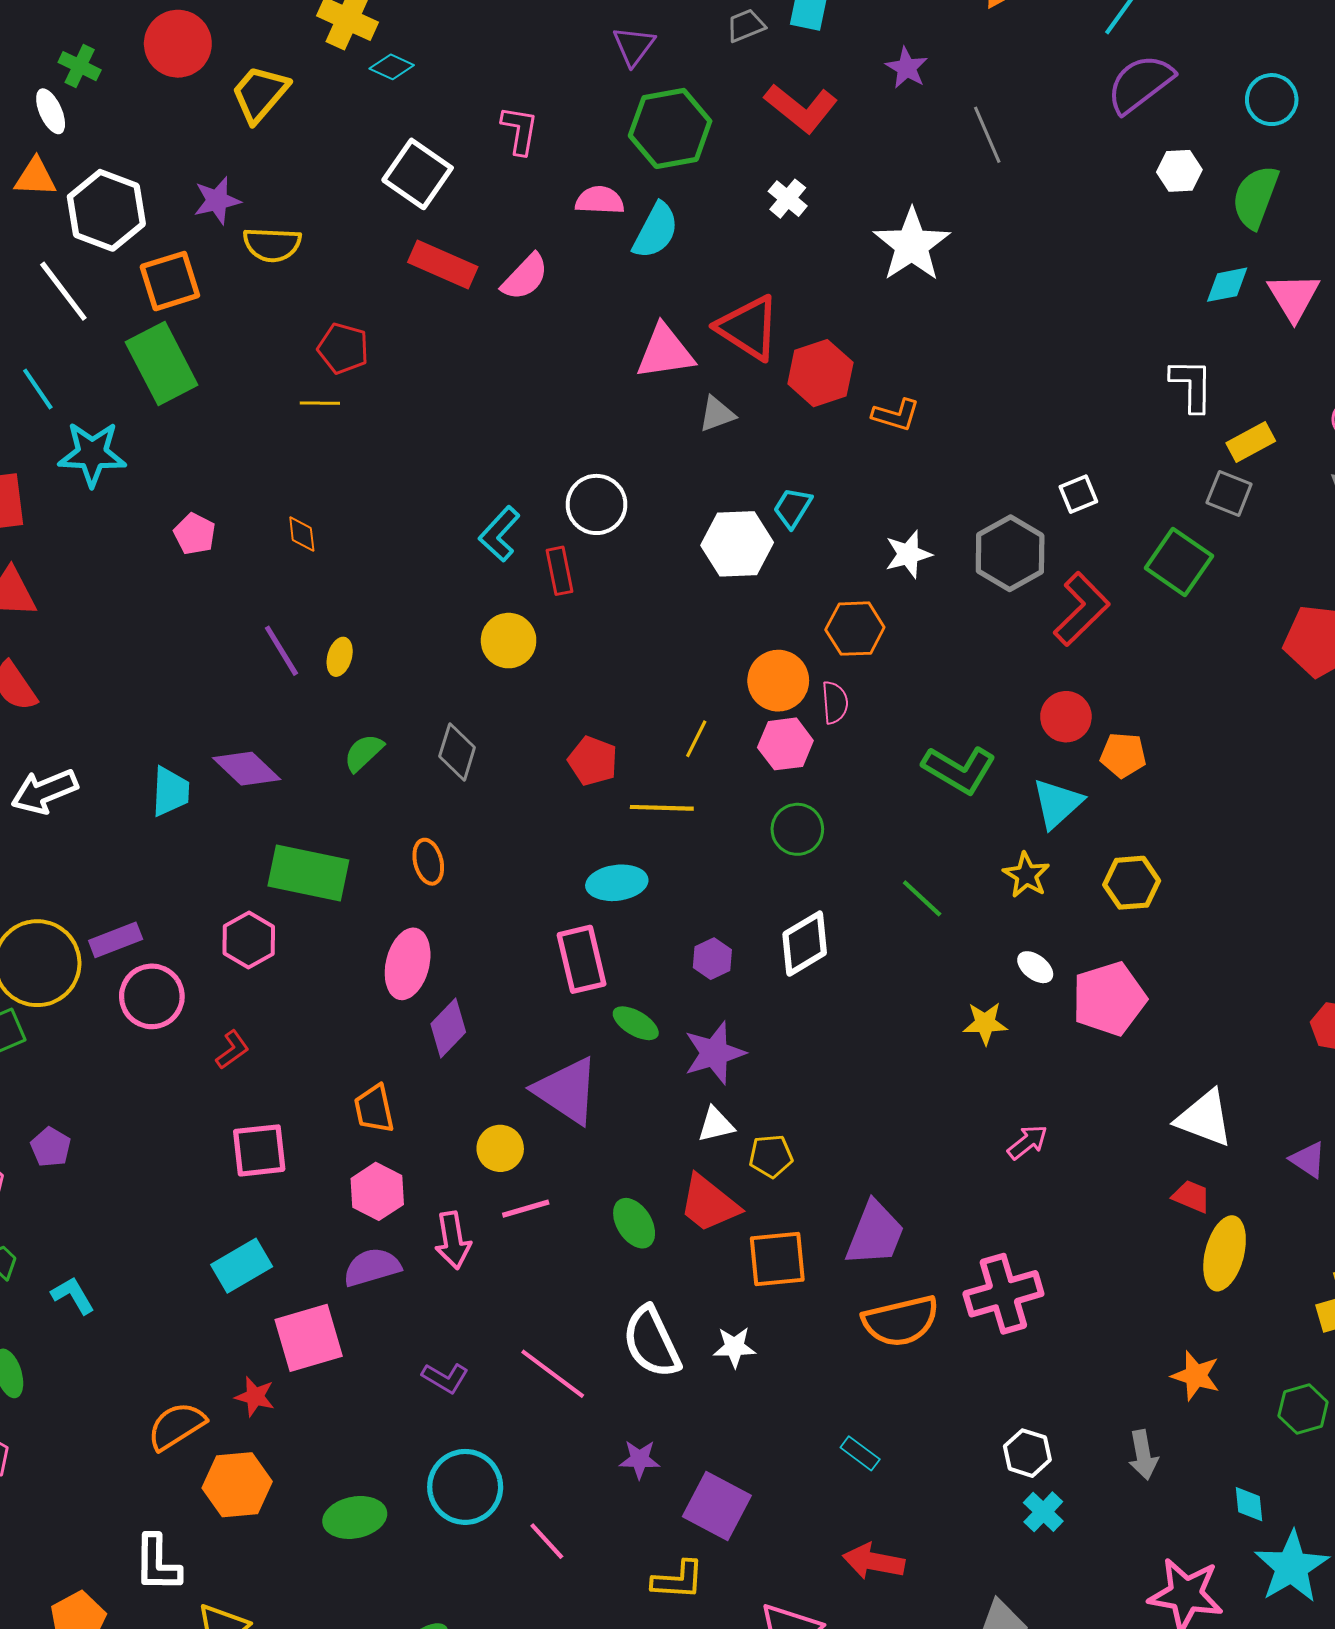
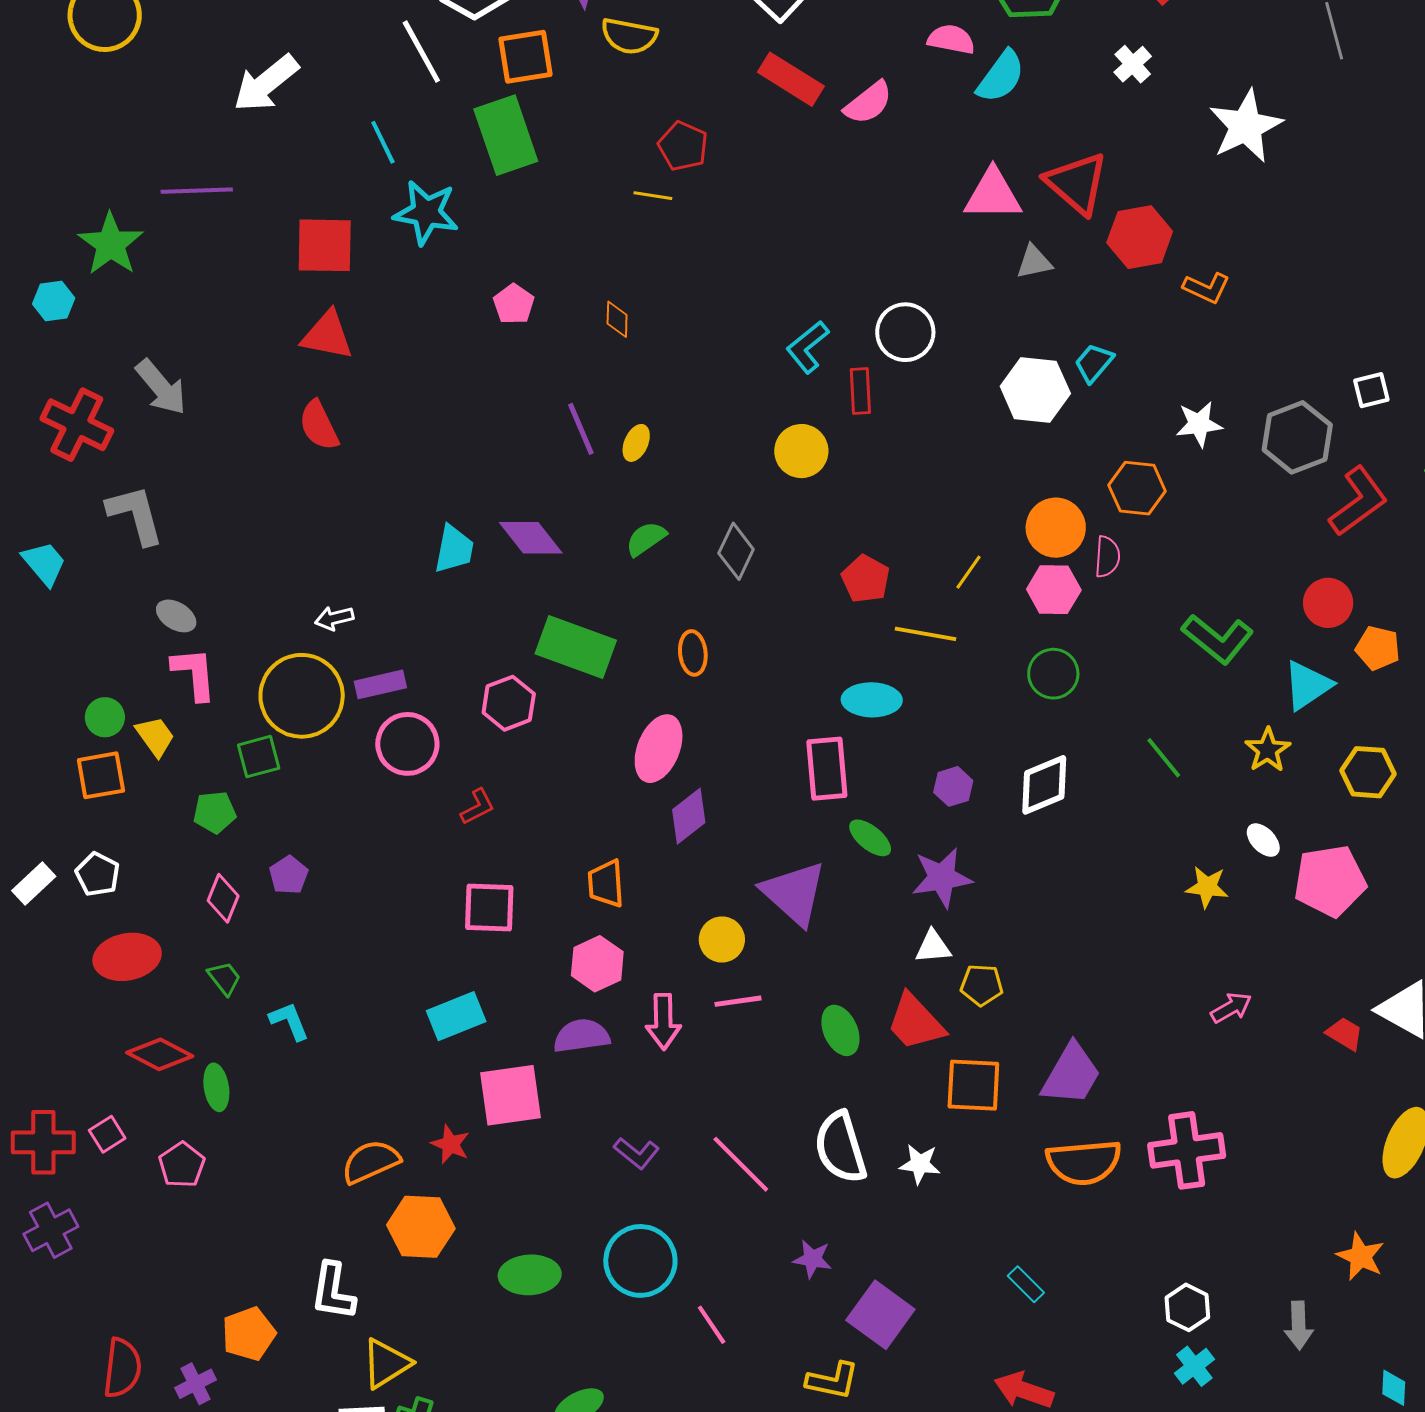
white arrow: (44, 791) -> (334, 618), moved, size x0.6
red trapezoid: (1191, 1196) -> (1345, 1034), moved

